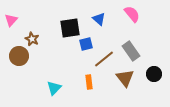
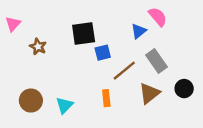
blue triangle: (99, 19) -> (139, 31), moved, turned 40
brown circle: (19, 56) -> (31, 101), moved
brown triangle: (125, 78) -> (149, 93), turned 30

